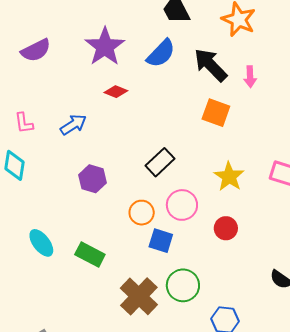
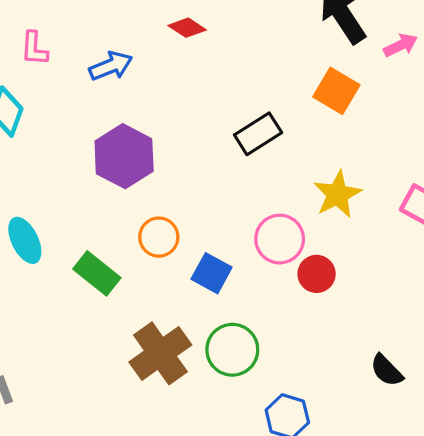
pink arrow: (250, 77) -> (401, 45), turned -125
black rectangle: (160, 162) -> (258, 134), moved
purple hexagon: (92, 179) -> (124, 156), size x1.4
pink circle: (182, 205) -> (280, 239), moved
orange circle: (142, 213) -> (159, 237), moved

